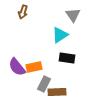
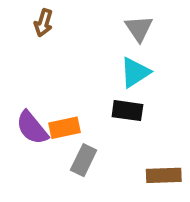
cyan triangle: (60, 35) -> (135, 72), moved
brown rectangle: (57, 92) -> (164, 175), moved

